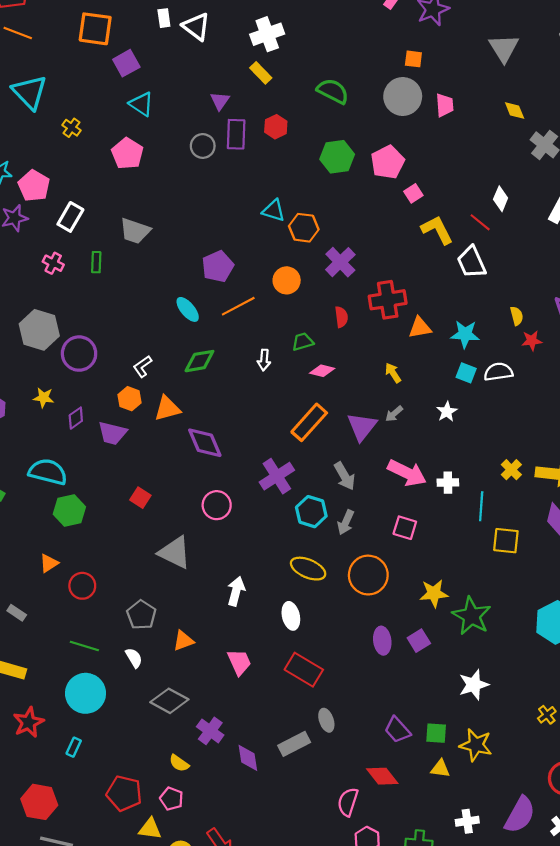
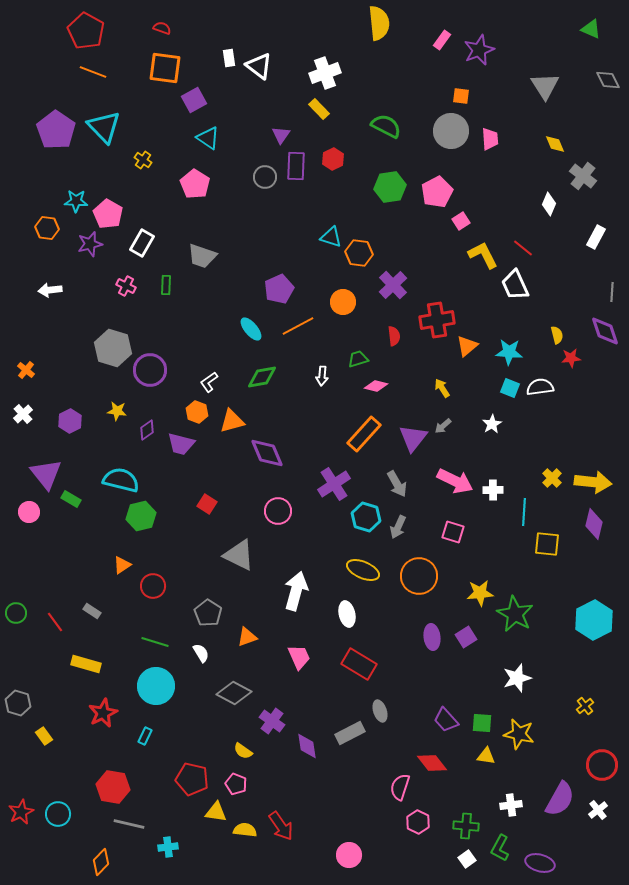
white diamond: (501, 199) -> (549, 204), moved
orange triangle: (420, 328) -> (467, 346), turned -30
white arrow: (236, 591) -> (296, 591), size x1.4

